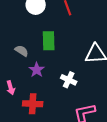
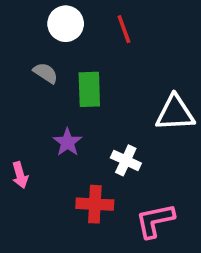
gray semicircle: (22, 51) -> (46, 73), moved
red cross: (33, 104) -> (95, 204), moved

